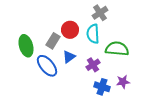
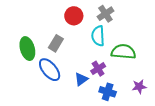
red circle: (70, 30) -> (74, 16), moved
blue triangle: (69, 57) -> (81, 79), moved
purple star: (123, 82) -> (139, 87), moved

